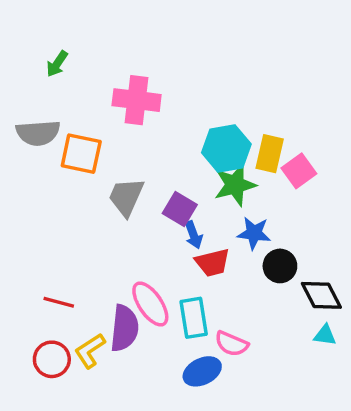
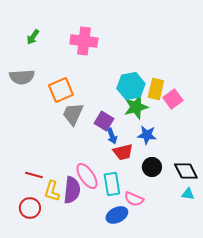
pink cross: (137, 100) -> (84, 41), moved
orange square: (81, 154) -> (61, 90), moved, turned -35
black circle: (280, 266) -> (152, 167), moved
yellow L-shape: (90, 351) -> (52, 191), moved, turned -40

